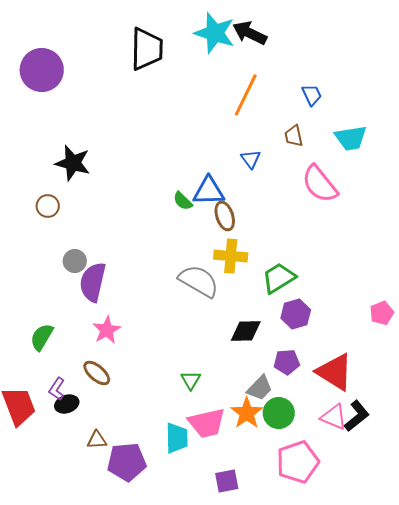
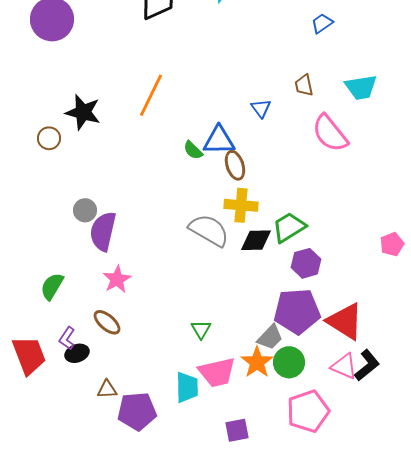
orange line: (246, 95) -> (151, 95), moved
blue trapezoid: (312, 95) -> (322, 23), moved, turned -100
brown circle: (48, 206) -> (49, 138), moved
pink pentagon: (382, 313) -> (392, 244), moved
black diamond: (246, 331) -> (256, 240), moved
purple pentagon: (287, 362) -> (297, 311), size x1.8

